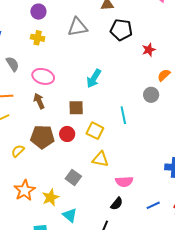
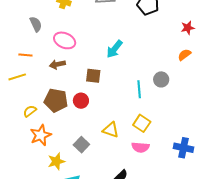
red star: (149, 50) -> (188, 28), moved
gray circle: (151, 95) -> (161, 79), moved
brown arrow: (39, 101) -> (57, 64), turned -84
yellow square: (95, 131) -> (142, 123), moved
pink semicircle: (124, 182) -> (140, 147), moved
orange star: (25, 190) -> (41, 135), moved

